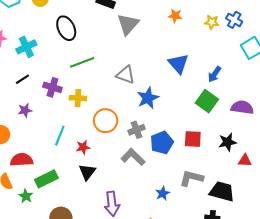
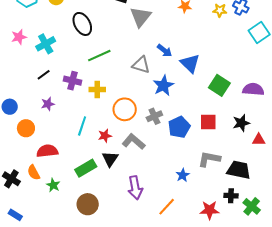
blue triangle: (178, 64) -> (190, 63), moved
blue arrow: (214, 74) -> (164, 51), moved, turned -84
gray L-shape: (133, 157) -> (134, 142), moved
green rectangle: (46, 179) -> (86, 168), moved

